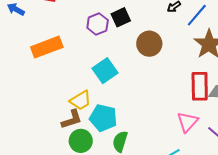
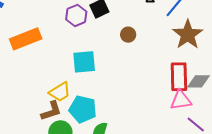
brown circle: (149, 44) -> (128, 35), size x0.6
cyan square: (105, 71) -> (84, 62), turned 30
pink triangle: (188, 122) -> (181, 100), moved, turned 40

